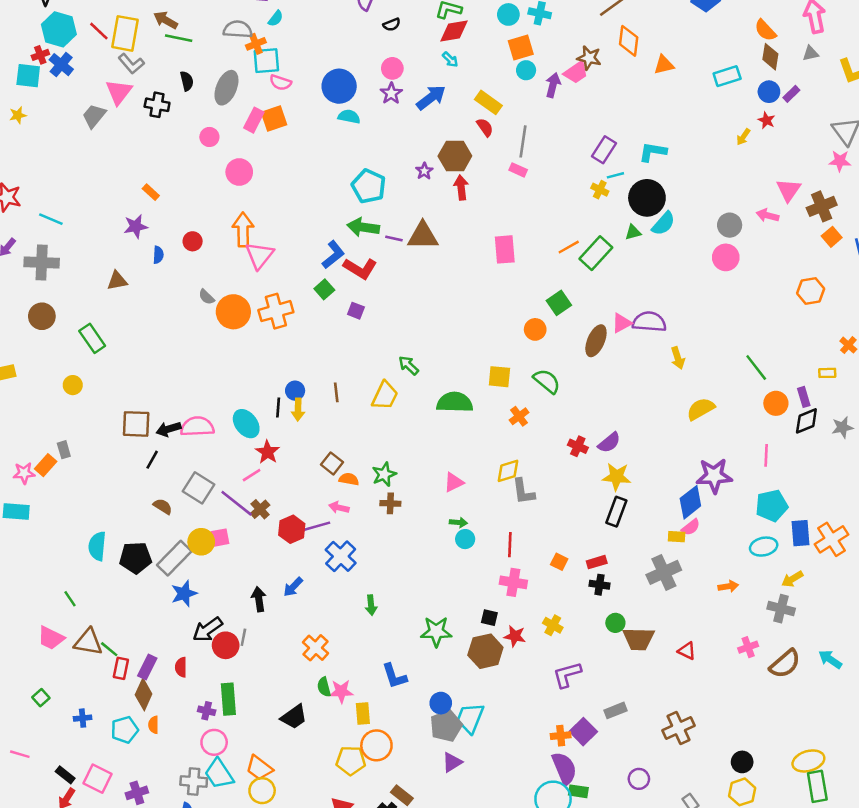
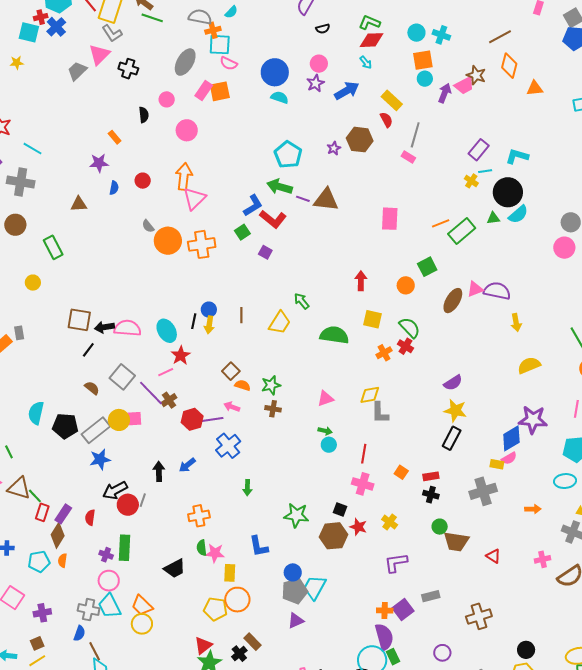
black semicircle: (187, 81) -> (144, 115), moved
red arrow: (461, 188) -> (361, 281), moved
red cross: (578, 446) -> (405, 346), moved
orange cross: (316, 648) -> (199, 516), turned 30
green rectangle: (578, 791) -> (393, 657), turned 49

